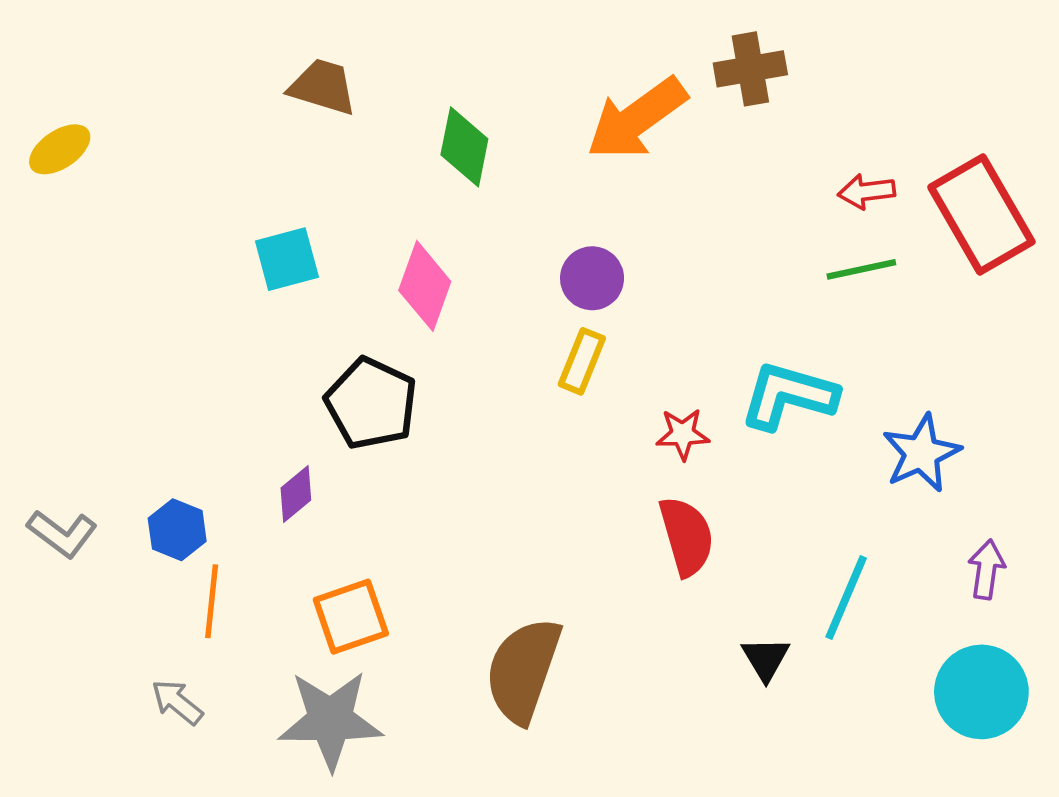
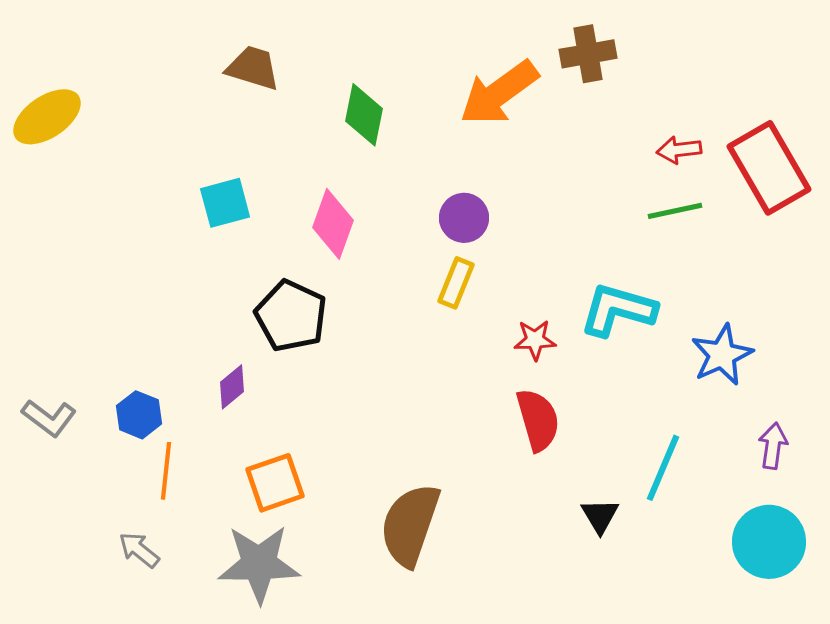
yellow ellipse: (60, 149) -> (47, 117), size x1.4

